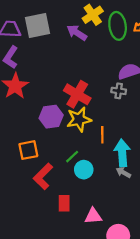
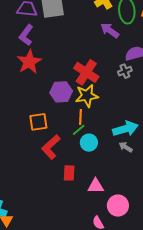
purple arrow: (77, 33) -> (110, 30), moved
gray cross: (119, 91) -> (125, 71), turned -32
orange line: (102, 135) -> (81, 117), moved
cyan arrow: (122, 153) -> (125, 129), turned 75

